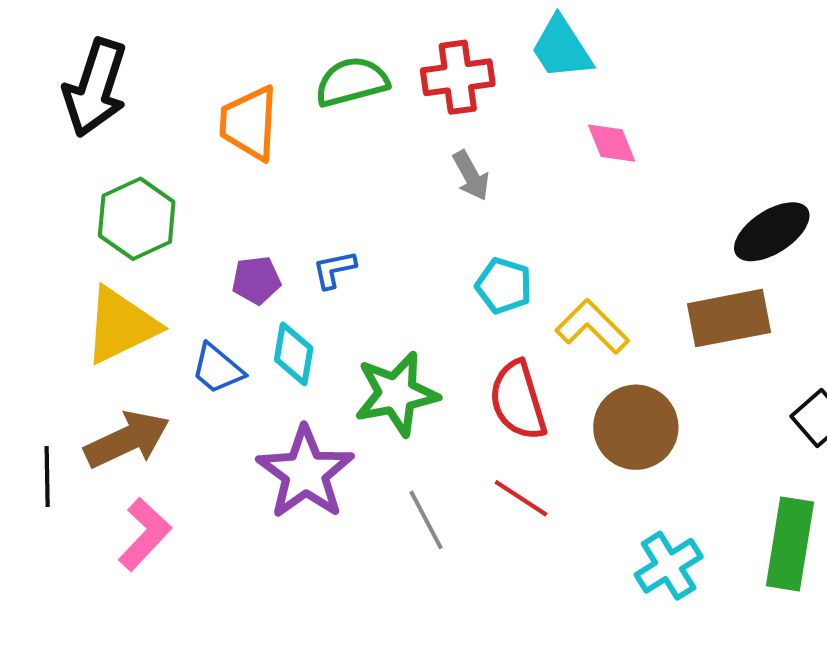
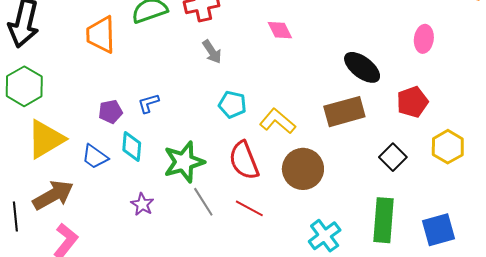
green hexagon: (137, 219) -> (24, 86), moved
black ellipse: (772, 232) -> (362, 67), turned 75
purple star: (305, 473) -> (142, 204), size x0.5
gray line: (426, 520) -> (203, 202), moved

